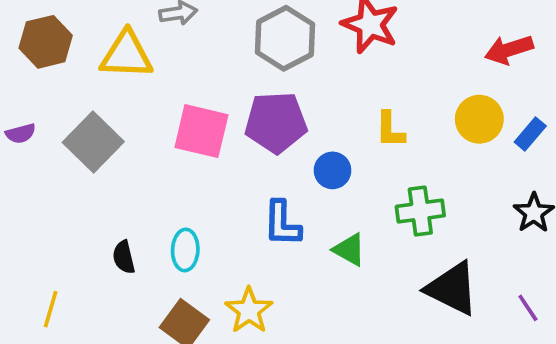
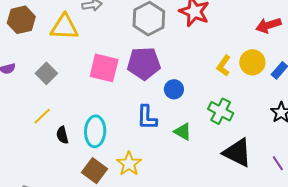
yellow L-shape: (390, 130) -> (224, 66), moved, turned 35
gray square: (93, 142) -> (46, 73), size x0.7
green cross: (420, 211) -> (221, 111), turned 35
cyan ellipse: (185, 250) -> (95, 131), size x1.4
yellow line: (51, 309) -> (42, 116), moved, turned 30

